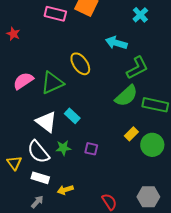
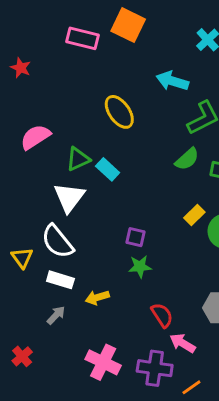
green triangle: (52, 83) -> (78, 159), moved, size x0.7
green semicircle: (126, 96) -> (187, 159), size x0.7
cyan rectangle: (72, 116) -> (108, 169), moved
white triangle: (46, 122) -> (69, 197), turned 30
green star: (63, 148) -> (140, 267), moved

